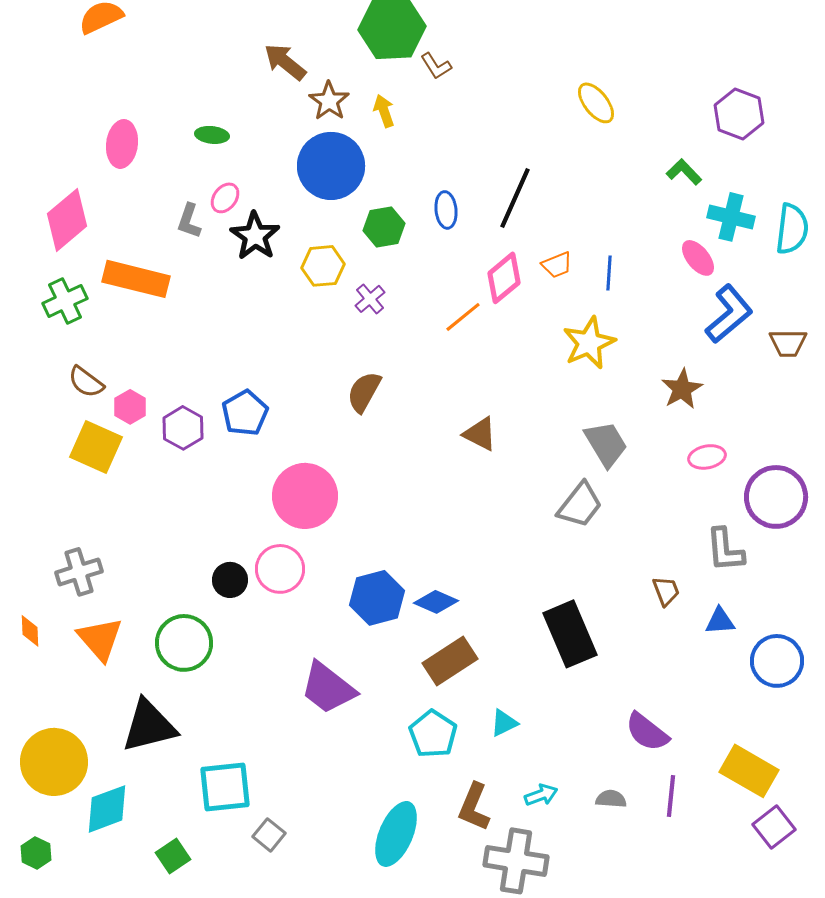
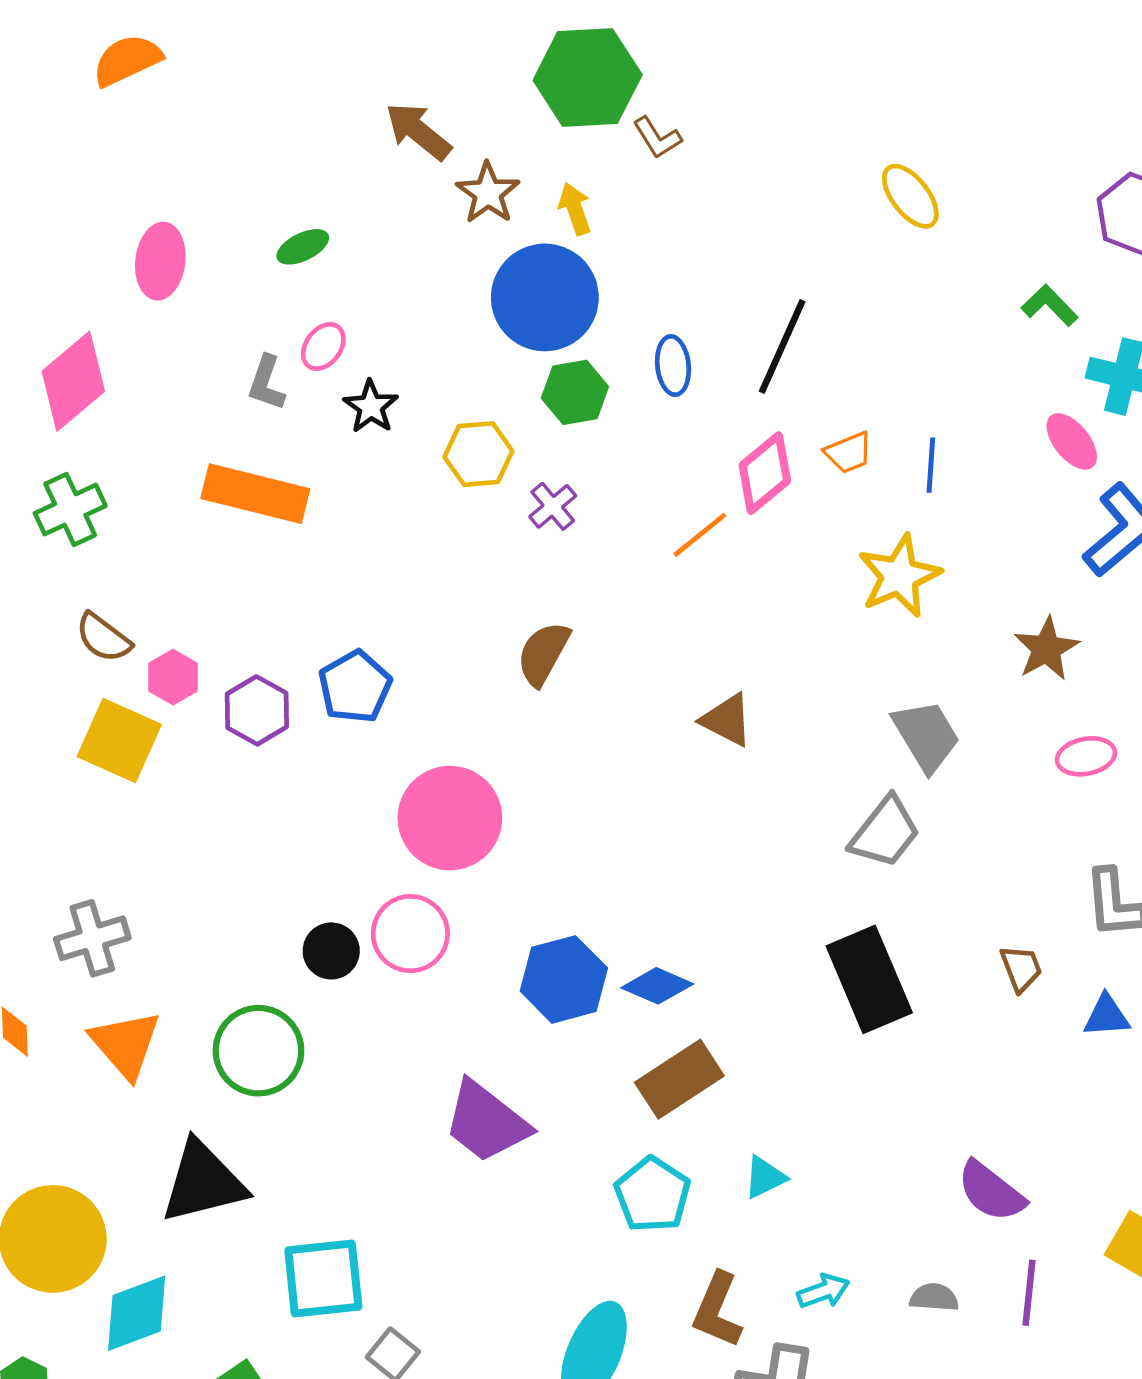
green ellipse: (212, 135) -> (303, 247), turned -32
blue circle: (331, 166) -> (545, 297), moved
black star: (255, 236) -> (371, 407), size x0.7
orange rectangle: (136, 279) -> (255, 494), moved
black rectangle: (570, 634) -> (869, 979), moved

